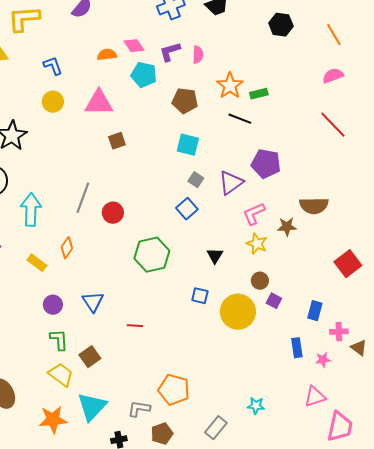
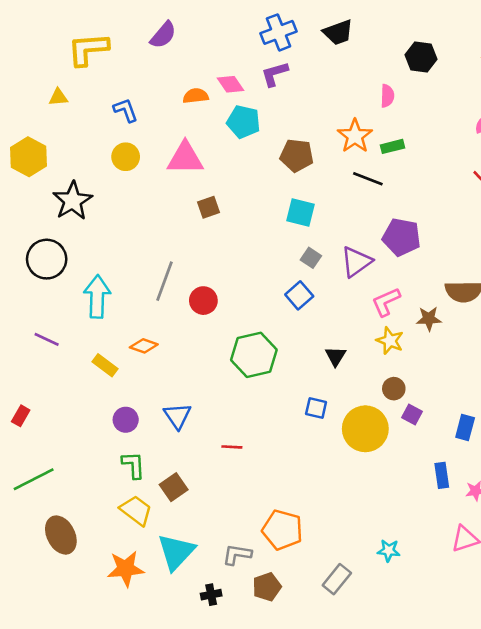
purple L-shape: (170, 52) -> (275, 74), moved
pink semicircle: (198, 55) -> (387, 96), moved
orange diamond: (67, 248) -> (144, 346), turned 75

